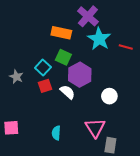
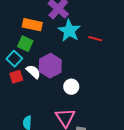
green square: (63, 57) -> (25, 44), moved
white semicircle: (67, 92) -> (33, 72), moved
white circle: (109, 96) -> (71, 87), moved

